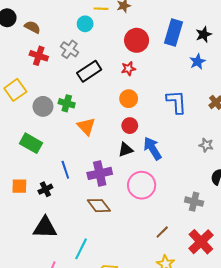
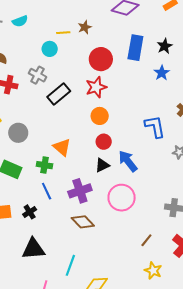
red star: (128, 69) -> (96, 87), size x1.5
blue L-shape: (176, 102) -> (155, 127), moved
green cross: (67, 103) -> (45, 165), moved

